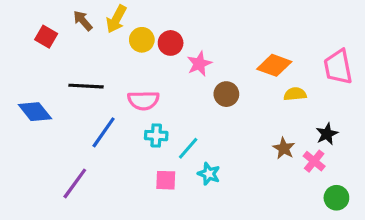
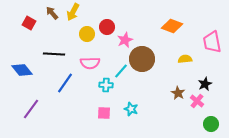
yellow circle: (142, 40) -> (87, 34), moved
orange diamond: (274, 65) -> (172, 26), moved
brown circle: (226, 94) -> (142, 59), size x1.6
cyan cross: (156, 136) -> (106, 85), moved
cyan line: (188, 148) -> (121, 71), moved
purple line: (75, 183) -> (31, 109), moved

